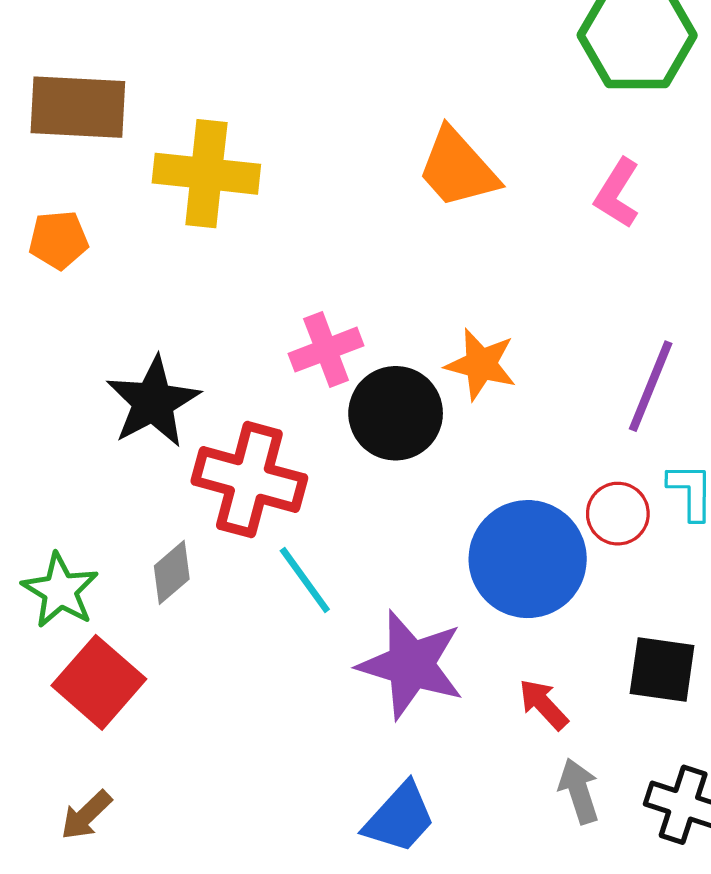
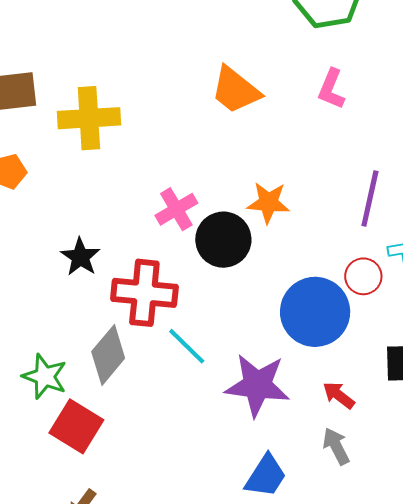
black star: (153, 402) -> (80, 257), size x0.7
gray diamond: (172, 572) -> (108, 355), size x1.5
gray arrow: (579, 791) -> (336, 446), moved

